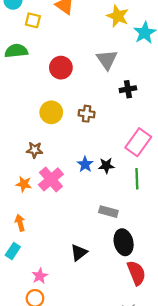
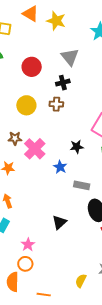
yellow star: (118, 16) -> (56, 21), moved
black cross: (128, 89) -> (63, 83), moved
blue star: (85, 164) -> (60, 167), moved
pink cross: (51, 179) -> (35, 149), moved

